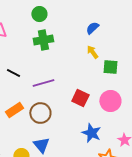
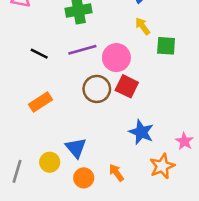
purple line: (43, 83) -> (82, 50), moved
pink circle: (110, 101) -> (116, 58), moved
brown circle: (40, 113) -> (97, 89), moved

